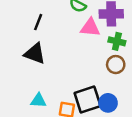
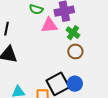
green cross: (117, 41) -> (73, 33), turned 32

